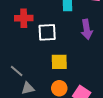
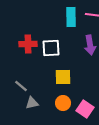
red cross: (24, 18) -> (28, 44), moved

